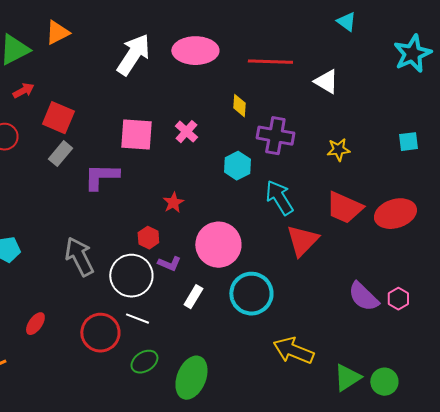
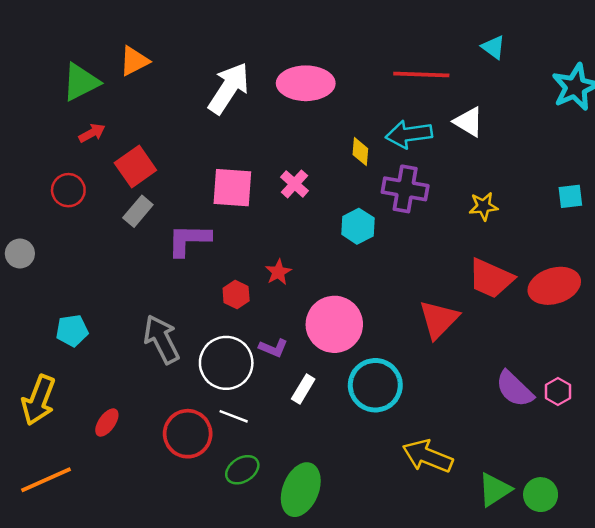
red line: (270, 62) -> (421, 75), moved
red square: (58, 118) -> (135, 167), turned 32
cyan arrow: (279, 198) -> (409, 134), moved, turned -66
red hexagon: (148, 238) -> (236, 295), moved

